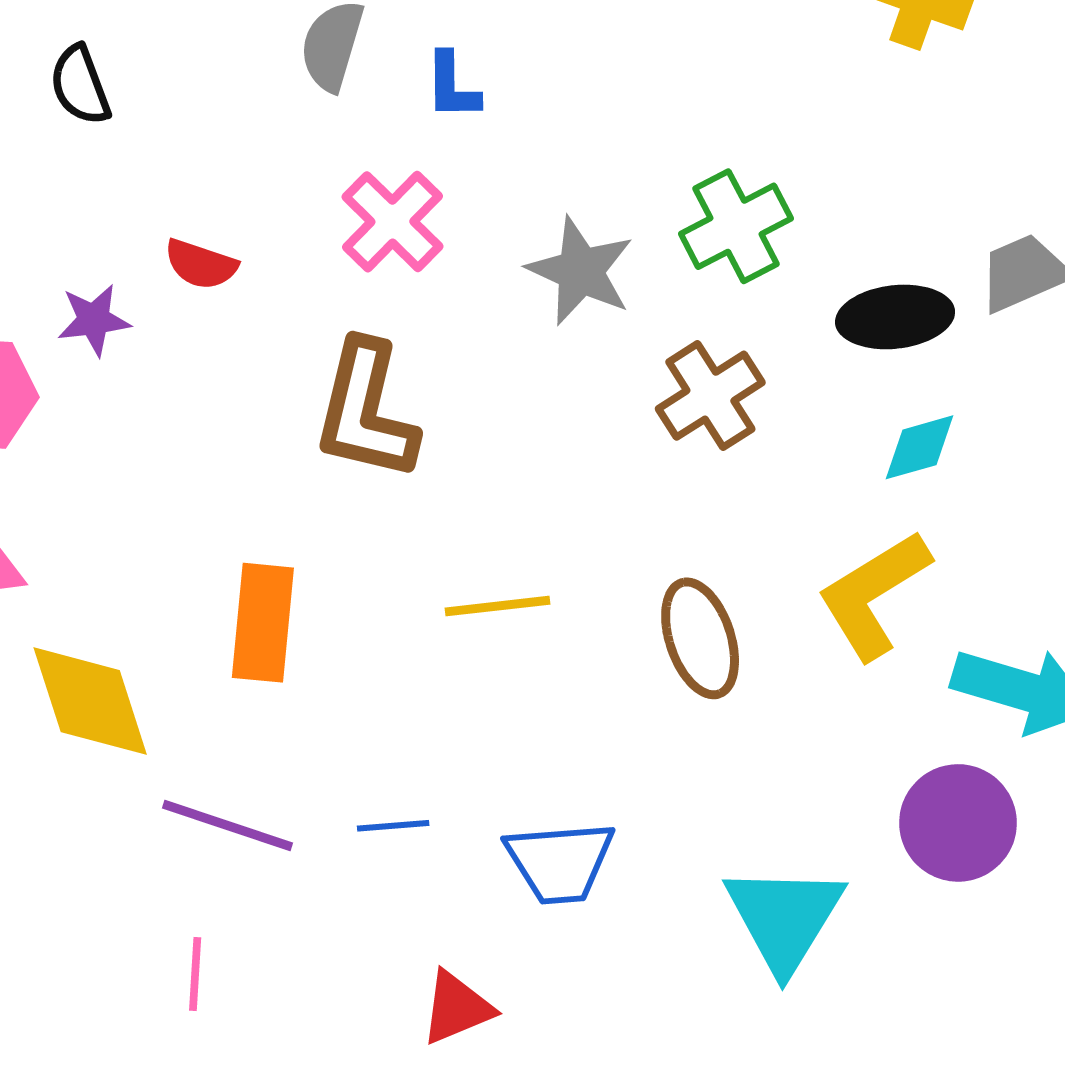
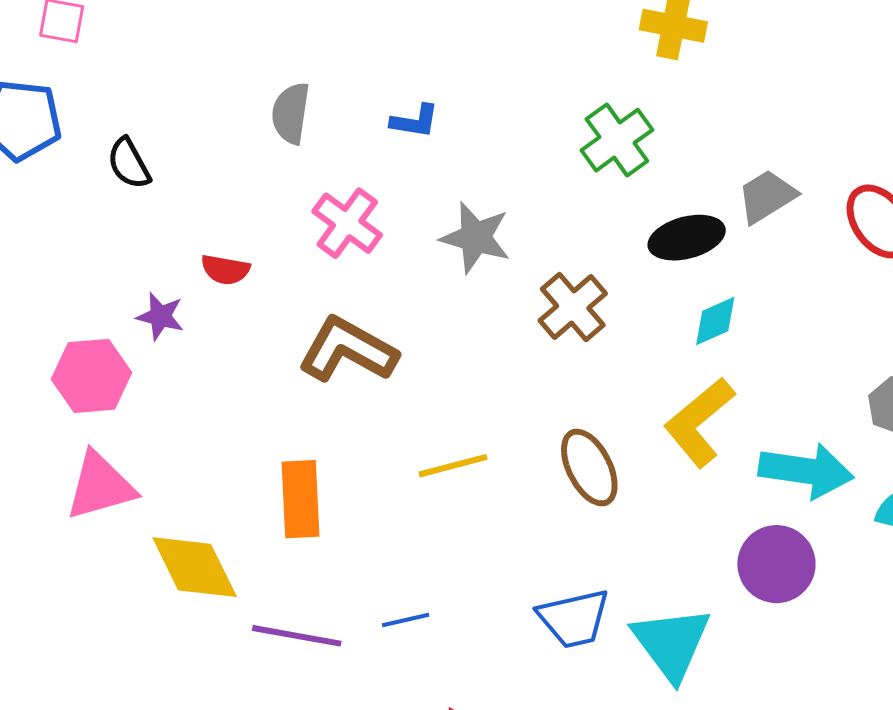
blue L-shape: (452, 86) -> (415, 121), moved, turned -72
green cross: (736, 226) -> (617, 140), moved
purple star: (94, 320) -> (160, 316), turned 30
brown L-shape: (366, 411) -> (348, 350), turned 114
blue trapezoid: (560, 862) -> (574, 618), moved

